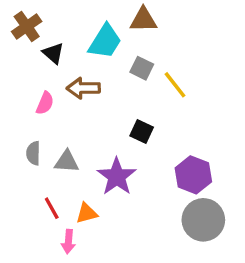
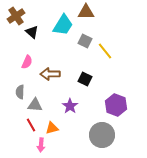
brown arrow: (83, 88) -> (50, 74), moved
gray triangle: (67, 162) -> (35, 105), moved
purple star: (117, 177) -> (70, 106), size x0.7
gray circle: (203, 220) -> (102, 135), moved

